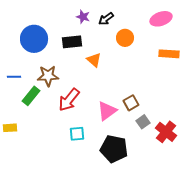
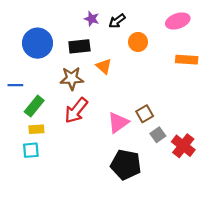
brown star: (48, 76) -> (72, 78), moved
yellow rectangle: (10, 128) -> (36, 129), moved
cyan square: (77, 134) -> (31, 150), moved

